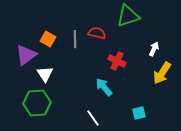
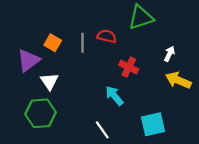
yellow arrow: (162, 73) -> (178, 80), turned 80
cyan square: (139, 113) -> (153, 124), size x1.6

